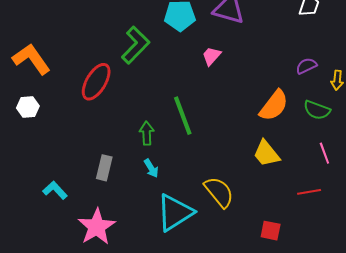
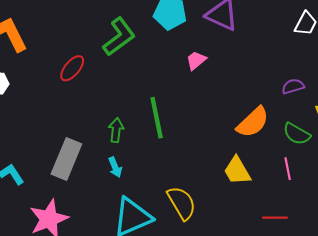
red ellipse: (96, 82) -> (72, 68), size x0.7
pink line: (324, 153) -> (288, 169), moved
gray rectangle: (104, 168) -> (66, 159), size x1.5

